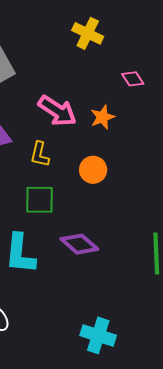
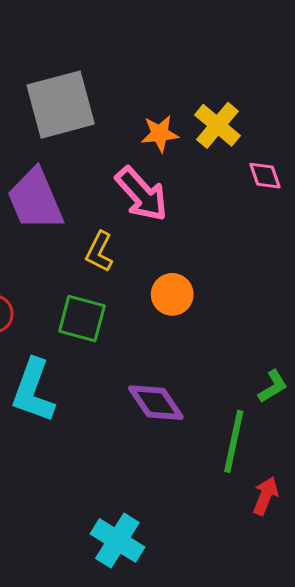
yellow cross: (88, 33) -> (217, 125), moved
orange star: (102, 117) -> (160, 134), moved
purple diamond: (79, 244) -> (156, 403), moved

